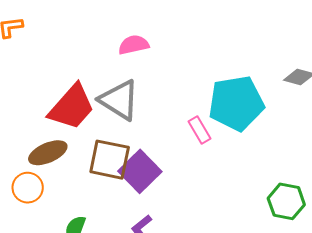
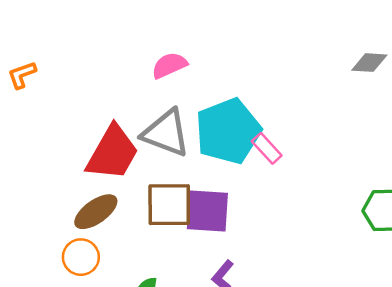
cyan pentagon: (236, 103) -> (228, 131), moved
purple square: (140, 171) -> (207, 211), turned -30

